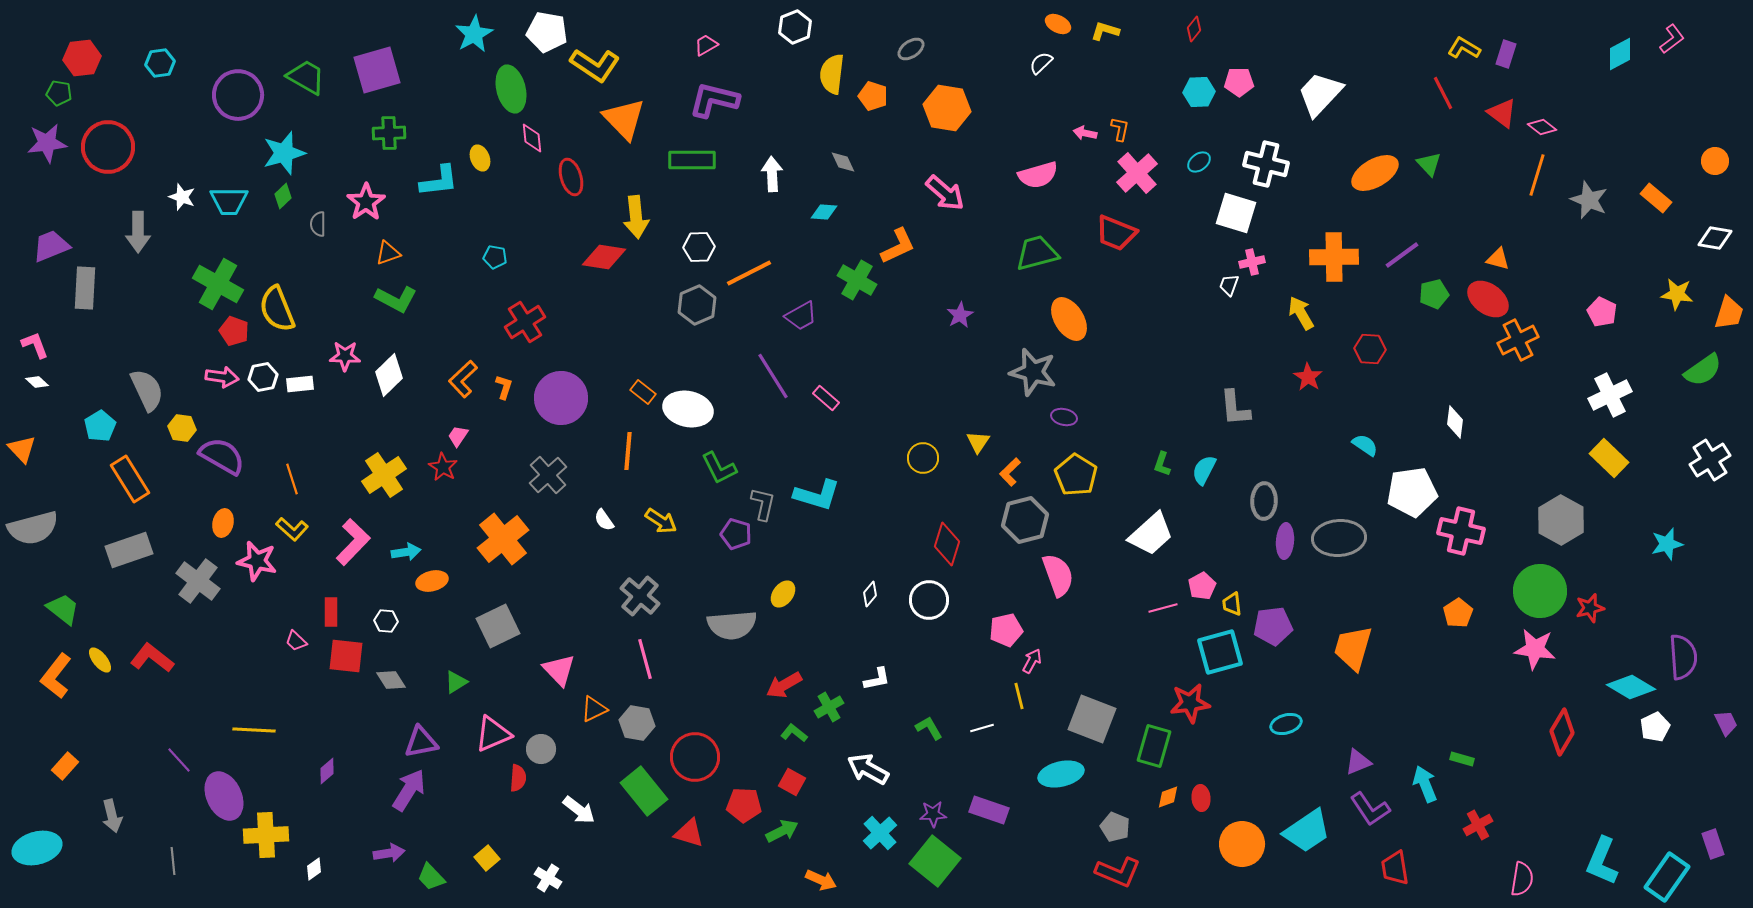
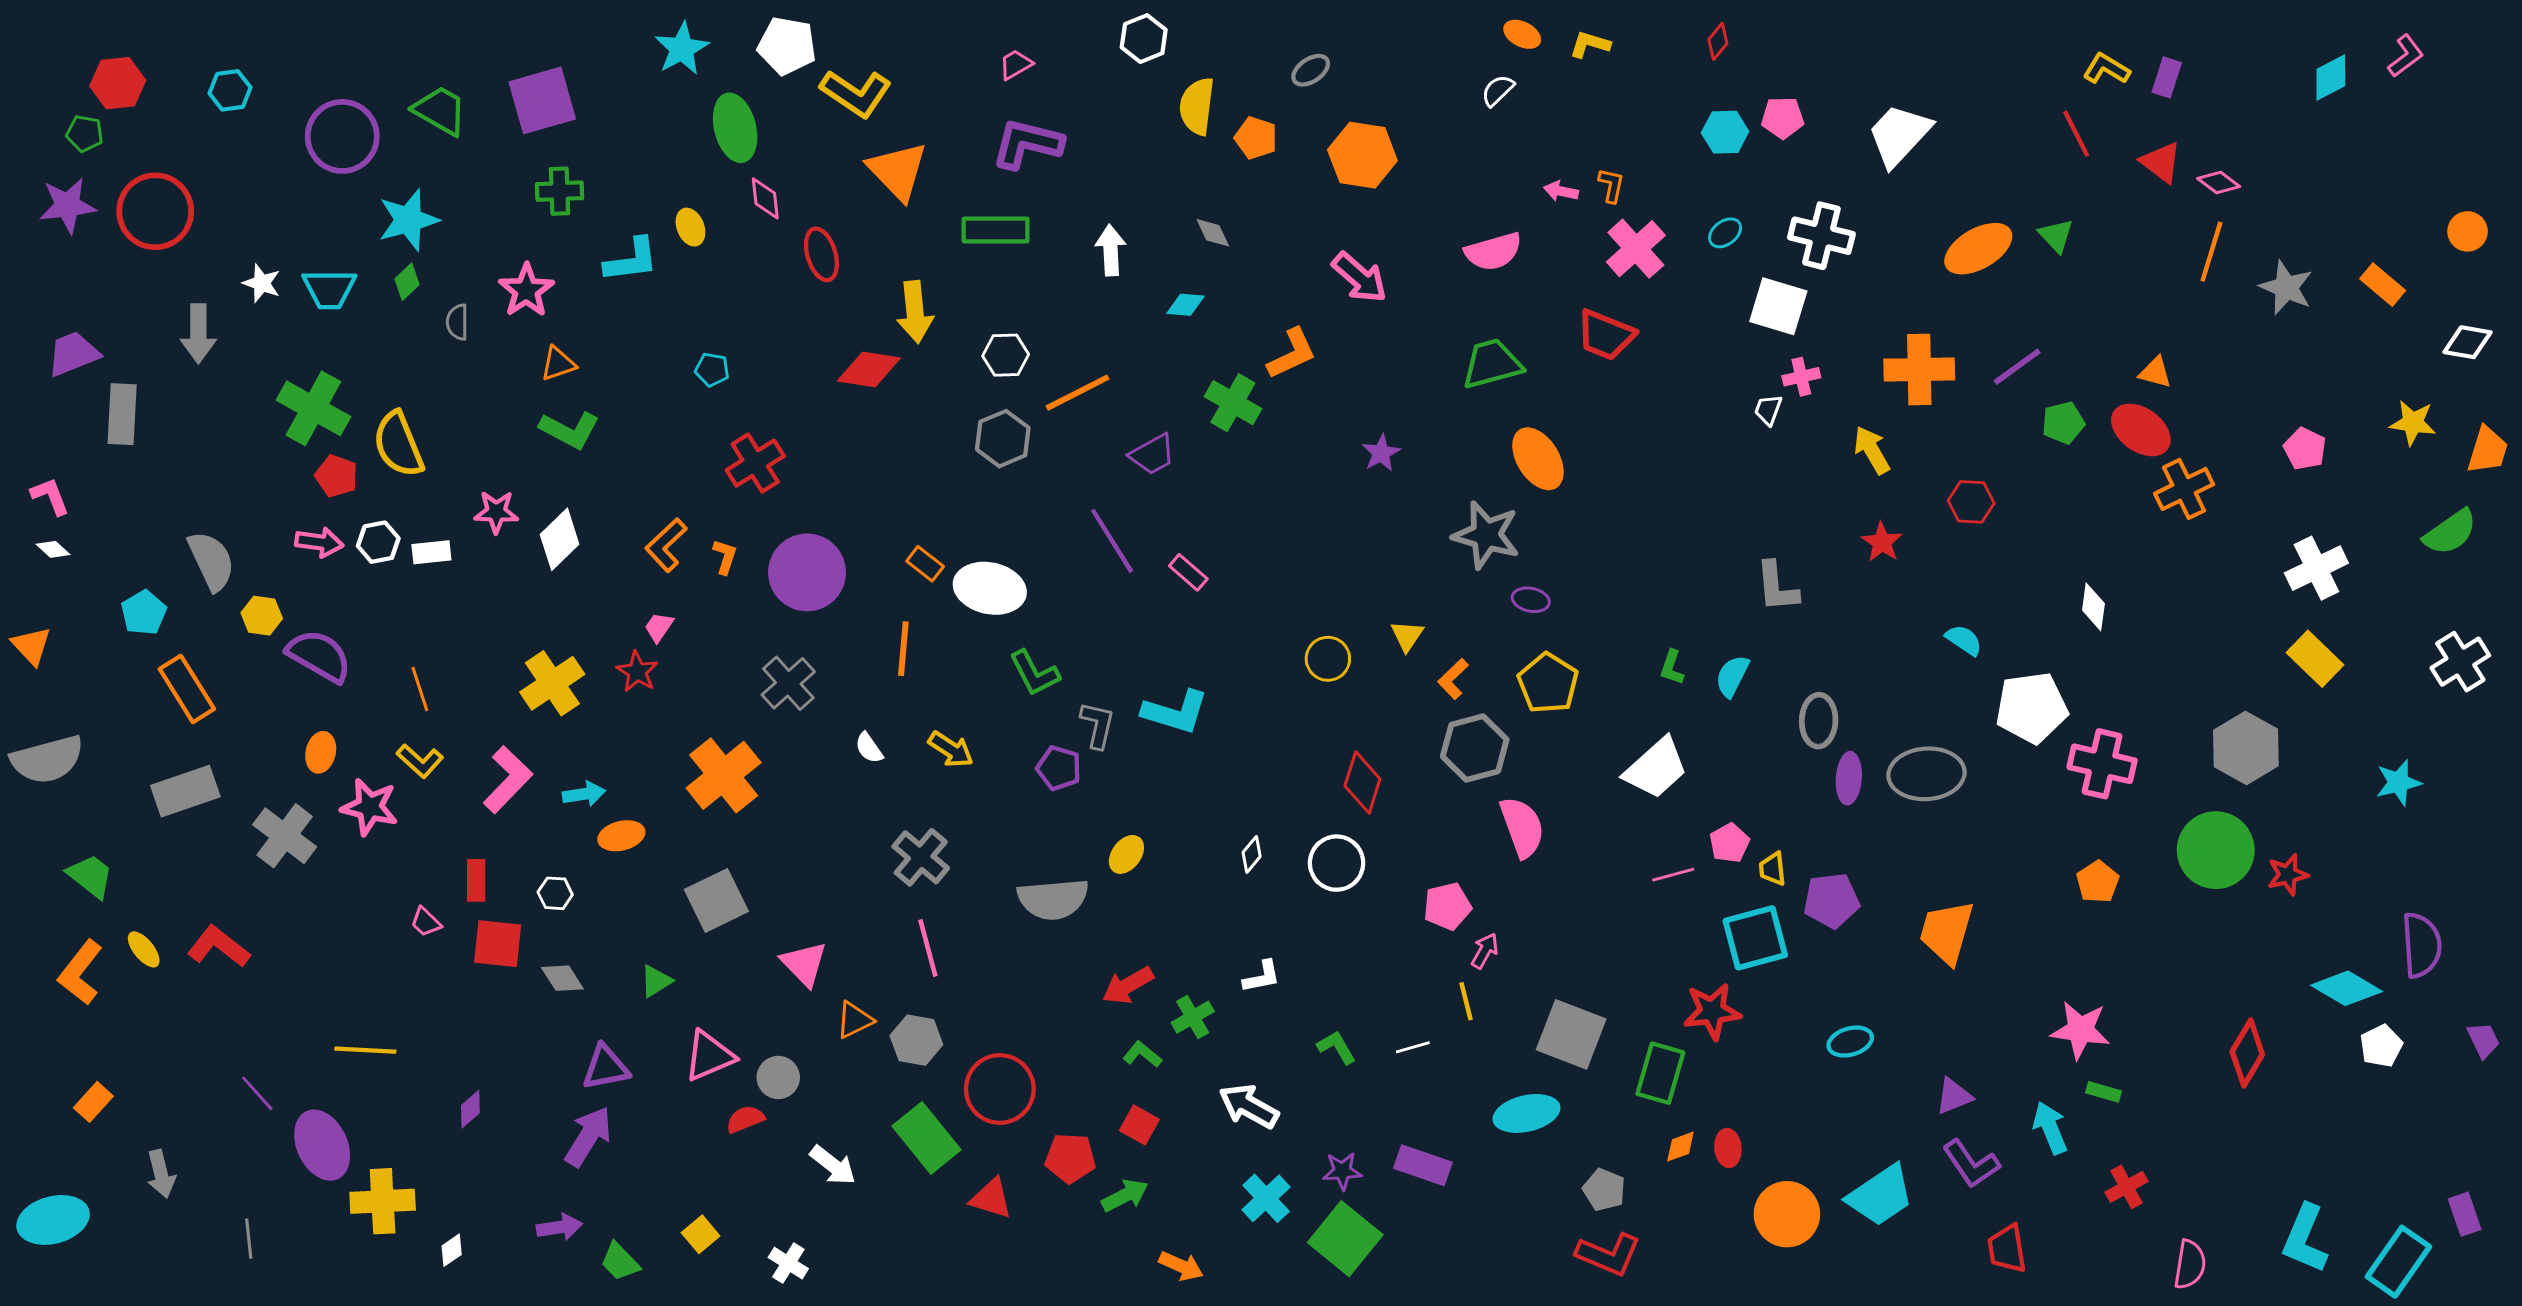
pink star: (1535, 649) -> (2080, 1030), moved
red semicircle: (518, 778) -> (745, 1119), turned -116

